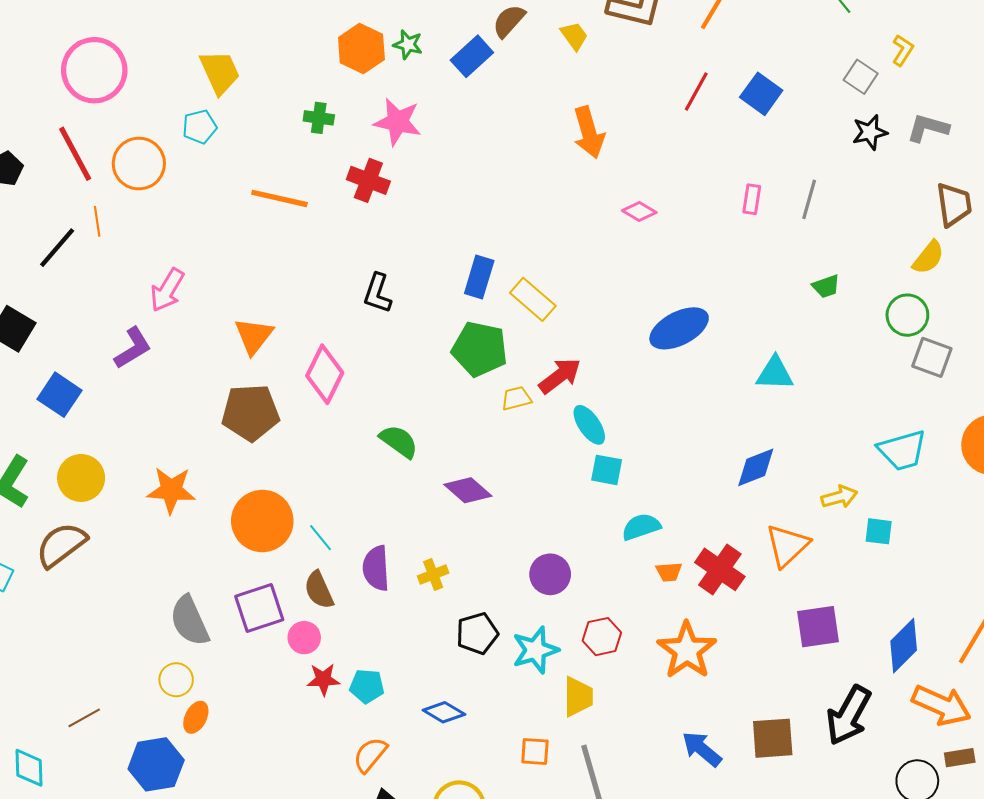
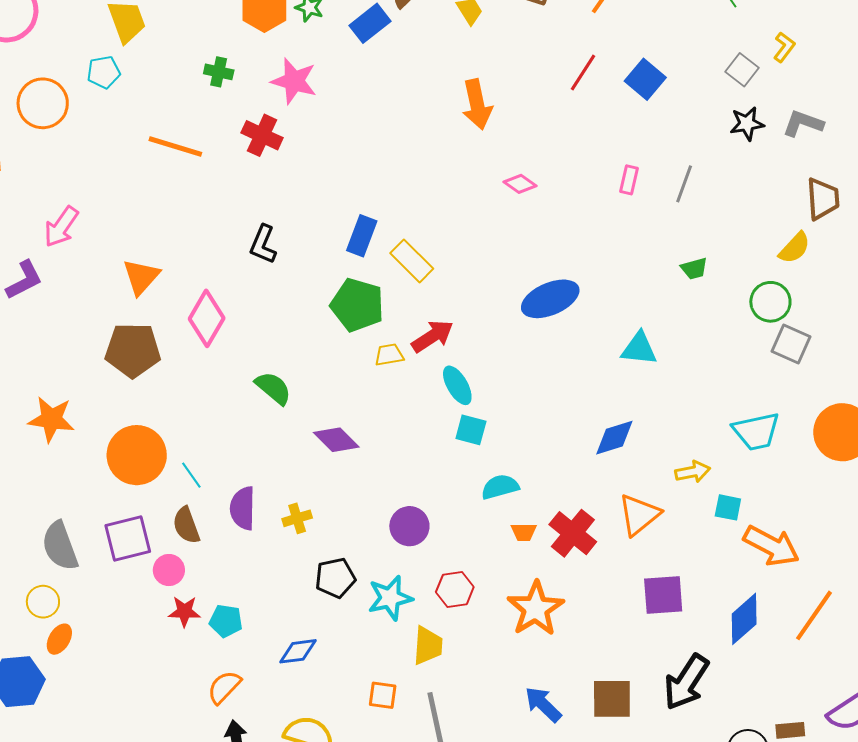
orange arrow: (941, 705) -> (771, 546), moved
blue diamond: (444, 712) -> (298, 651), turned -42

